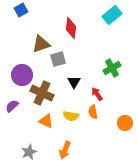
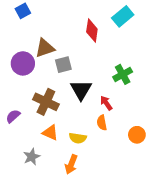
red diamond: (71, 28) -> (92, 31), moved
purple circle: (22, 75) -> (23, 63), moved
black triangle: (74, 82) -> (81, 90), size x1.5
yellow semicircle: (71, 116) -> (78, 138), moved
gray star: (29, 152) -> (32, 157), moved

